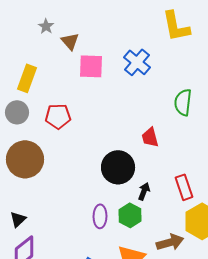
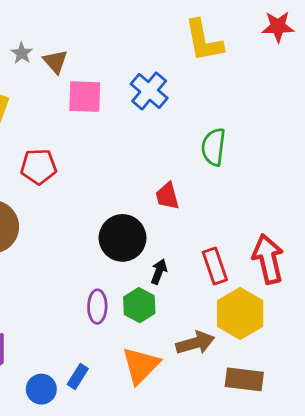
gray star: (46, 26) -> (22, 53), moved

